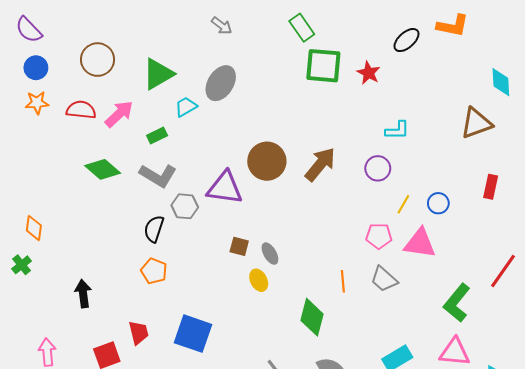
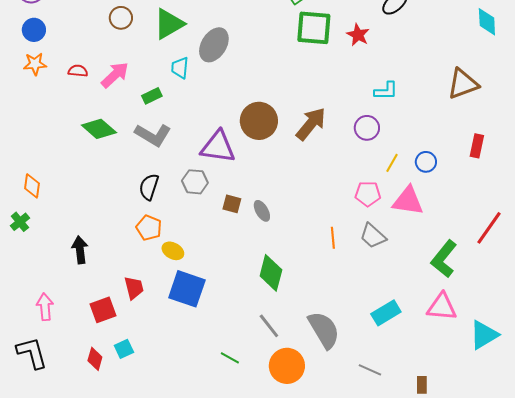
brown circle: (98, 60) -> (121, 18), moved, size x0.7
green triangle: (158, 74) -> (169, 24), moved
cyan diamond: (501, 82) -> (487, 22), moved
cyan trapezoid: (186, 107) -> (180, 68), turned -55
red semicircle: (81, 110) -> (78, 71), size x0.7
gray hexagon: (185, 206) -> (195, 182), moved
yellow ellipse: (259, 280) -> (173, 251), moved, turned -35
green diamond: (312, 317) -> (271, 273), moved

